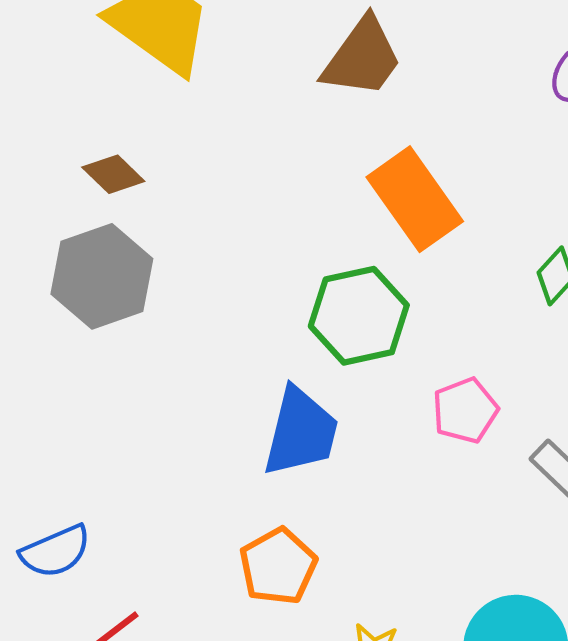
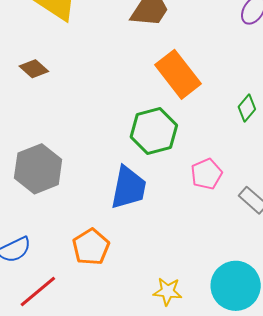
gray hexagon: (102, 276) -> (38, 169), moved
orange pentagon: (278, 566) -> (91, 247), moved

